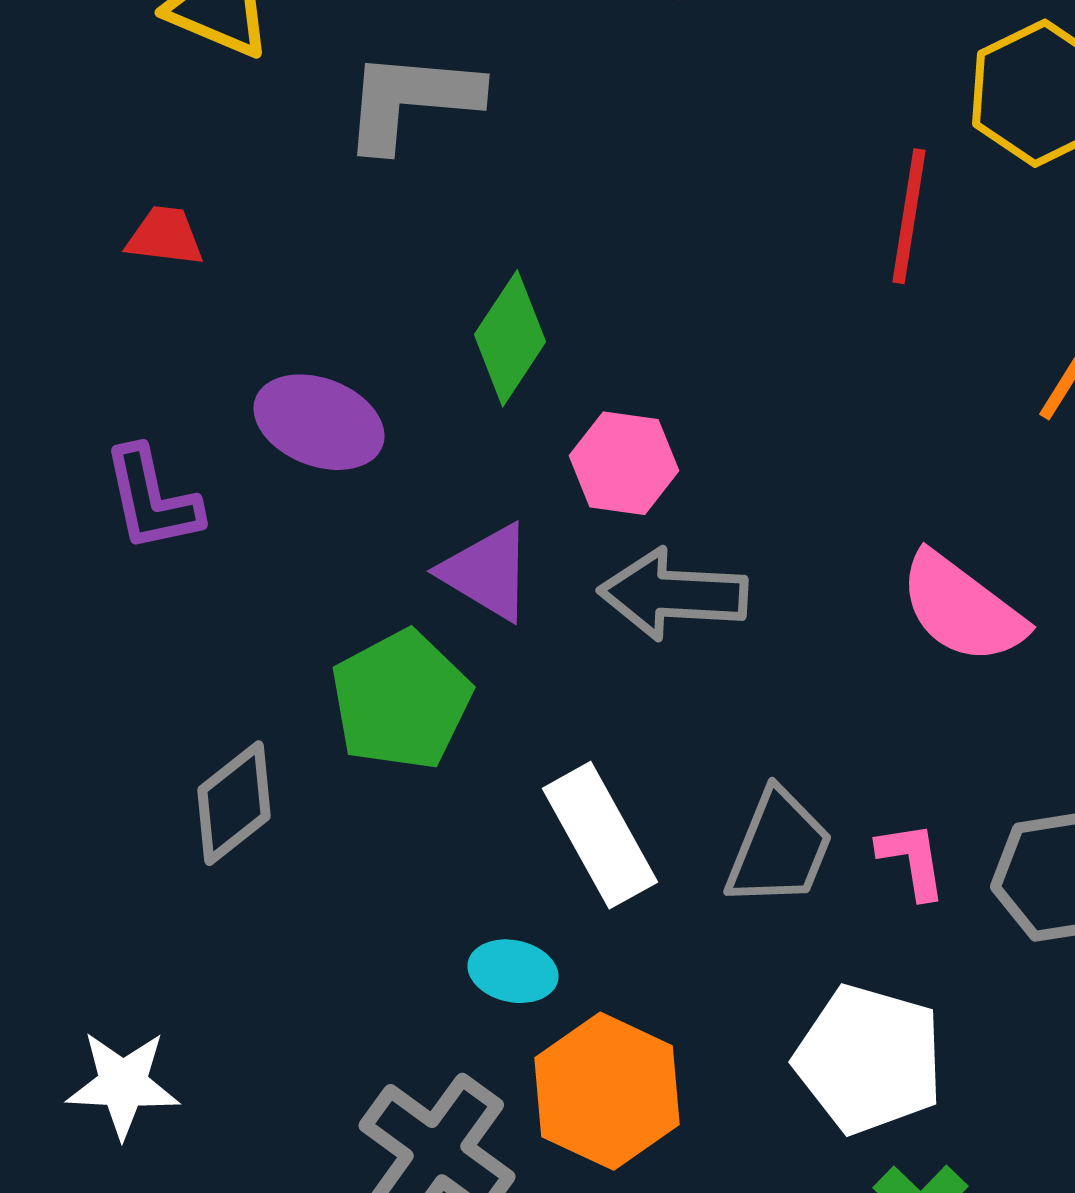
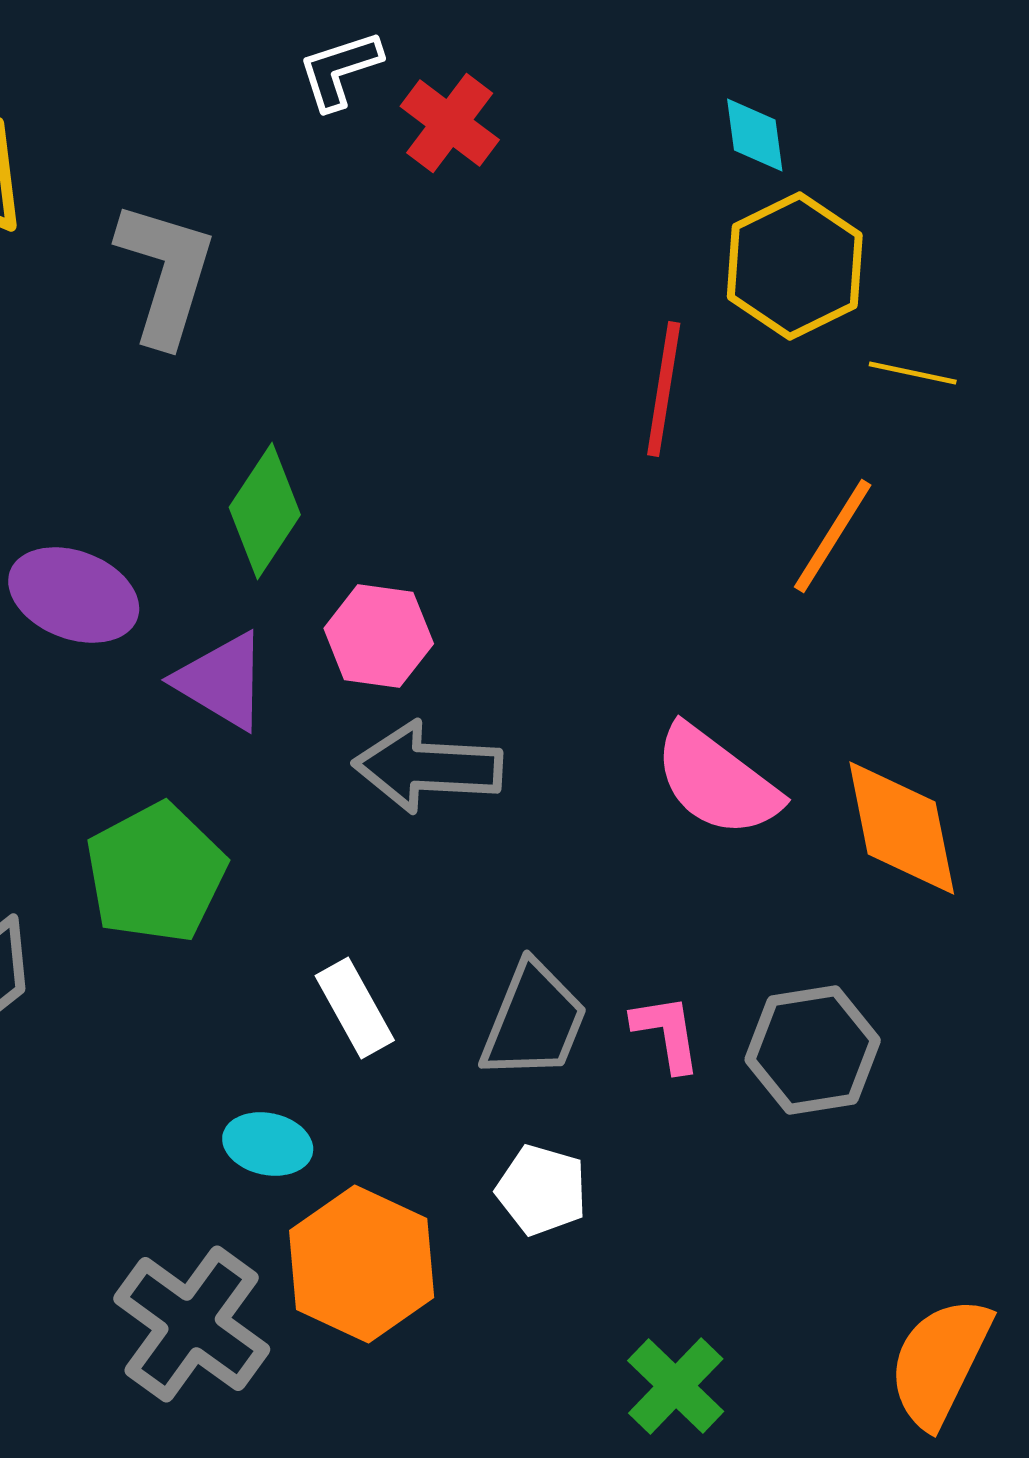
gray L-shape: (411, 100) -> (166, 273), turned 102
purple triangle: (487, 572) -> (222, 681), moved
white rectangle: (600, 835) -> (355, 1008), size x0.7
white pentagon: (869, 1059) -> (542, 1190), moved, size x0.6

